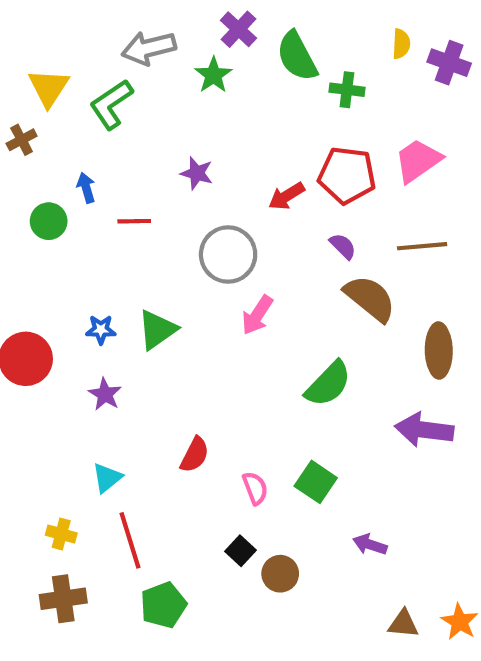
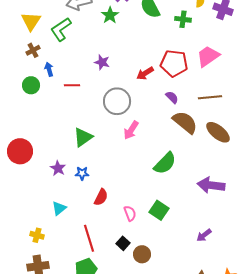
green cross: (347, 90) -> (183, 19), moved
brown cross: (22, 140) -> (33, 50), moved
blue star: (101, 330) -> (82, 173), moved
brown ellipse: (439, 350) -> (218, 132), moved, turned -50
red line: (130, 540) -> (89, 238), moved
purple arrow: (370, 545) -> (204, 235), moved, turned -56

